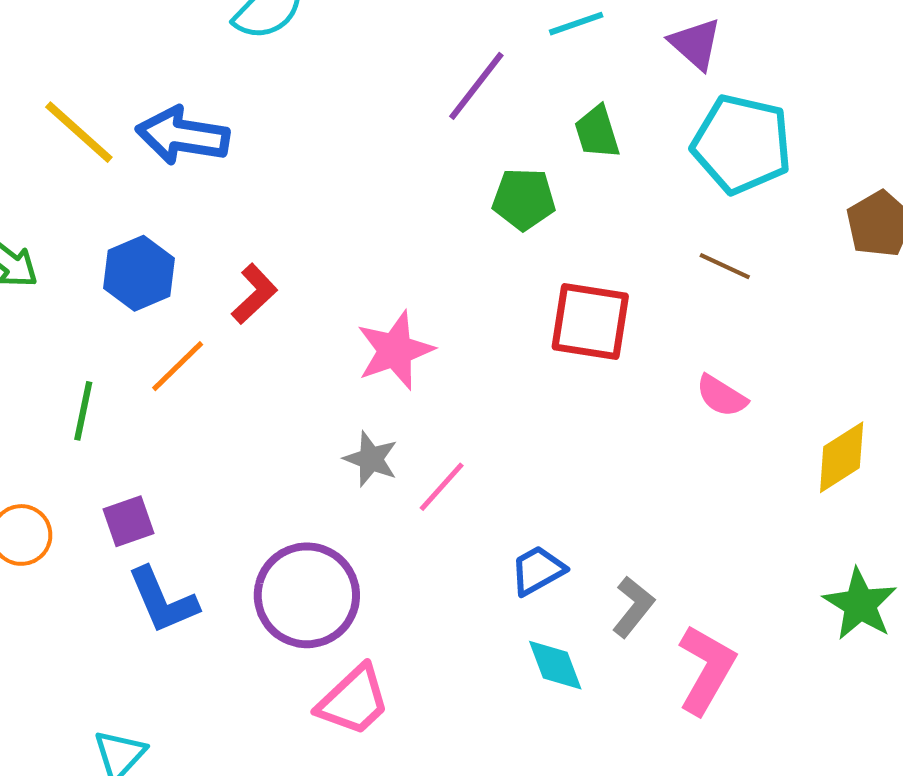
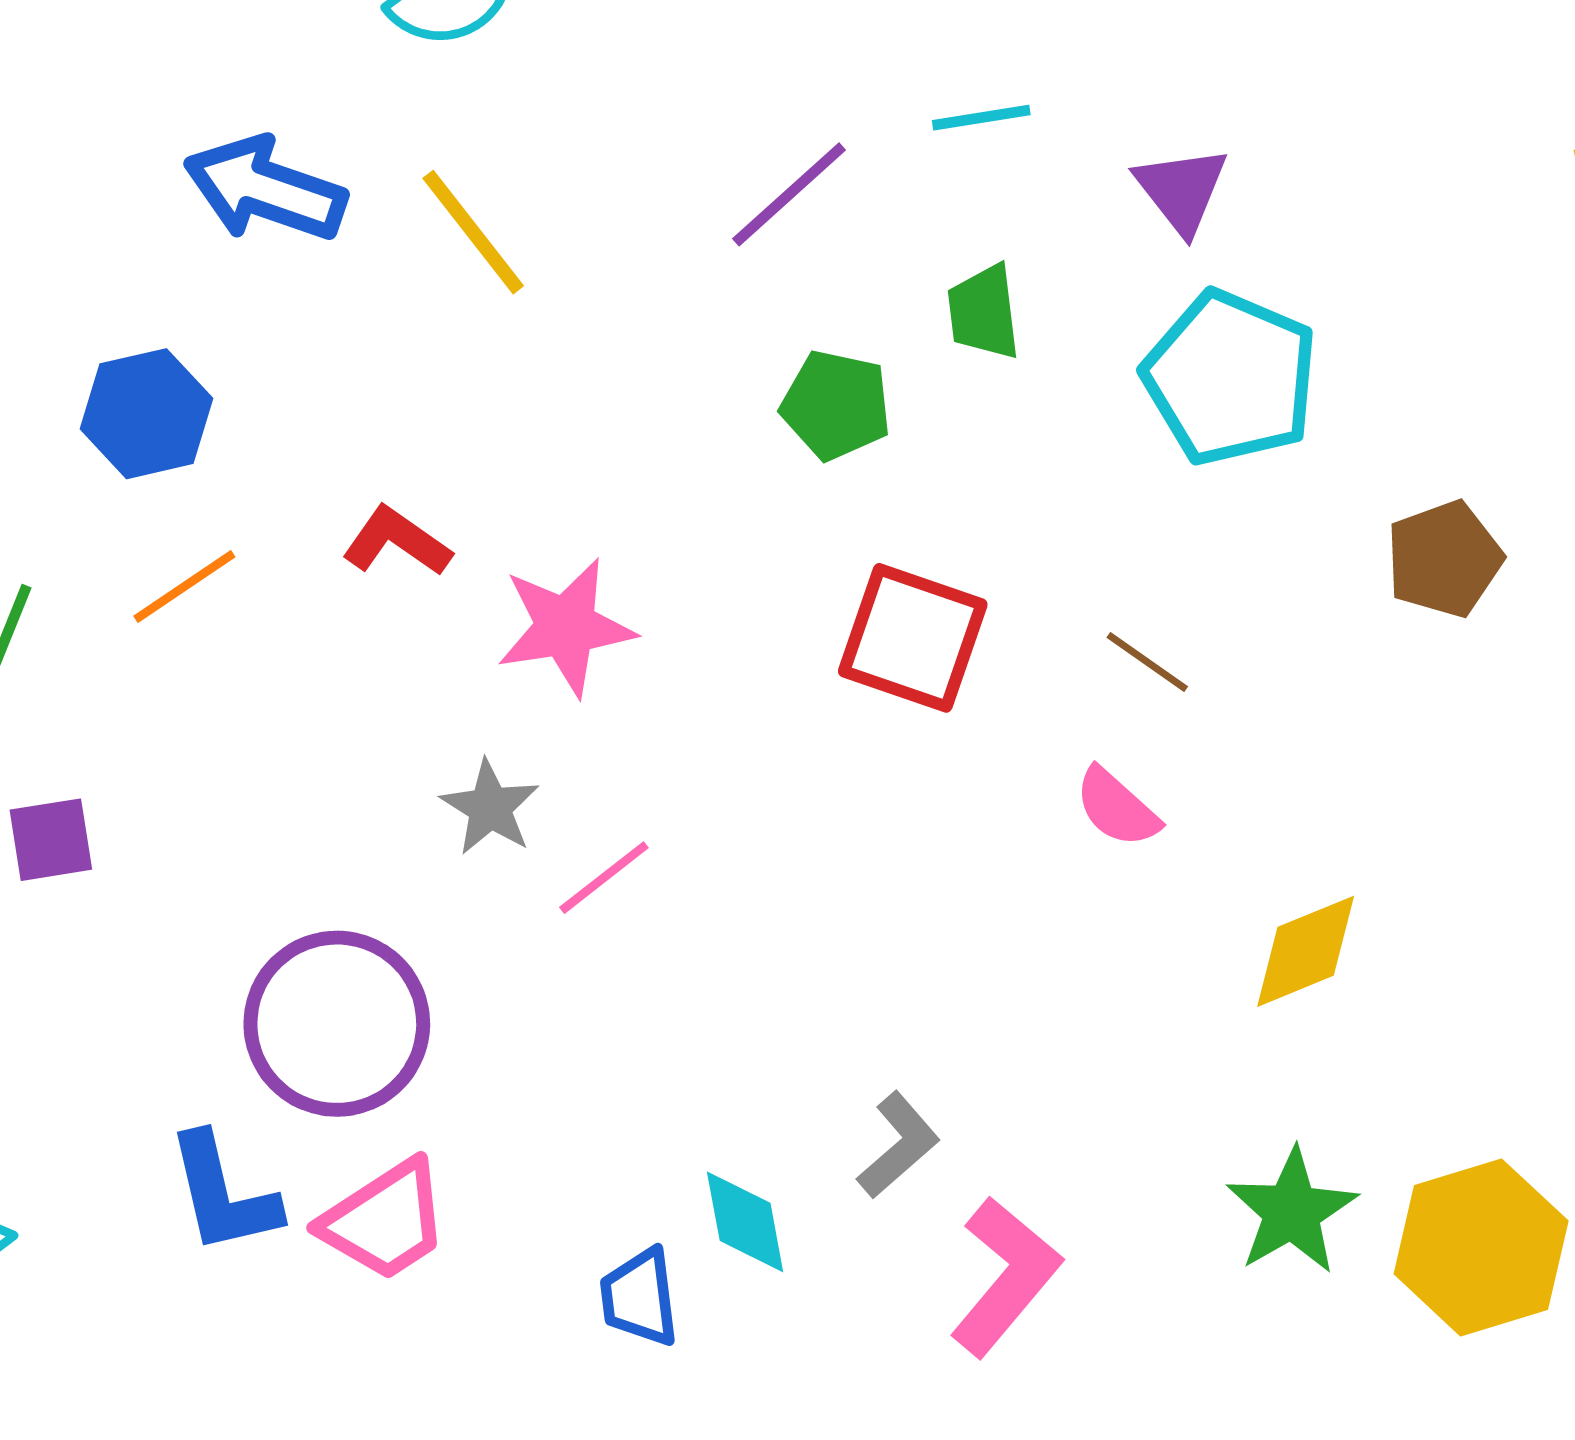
yellow line: (79, 132) -> (473, 232), moved
brown line: (725, 266) -> (1147, 662), moved
red L-shape: (254, 294) -> (397, 542), moved, turned -112
blue trapezoid: (538, 570) -> (640, 1297), moved, turned -78
blue L-shape: (163, 600) -> (223, 1194), moved

